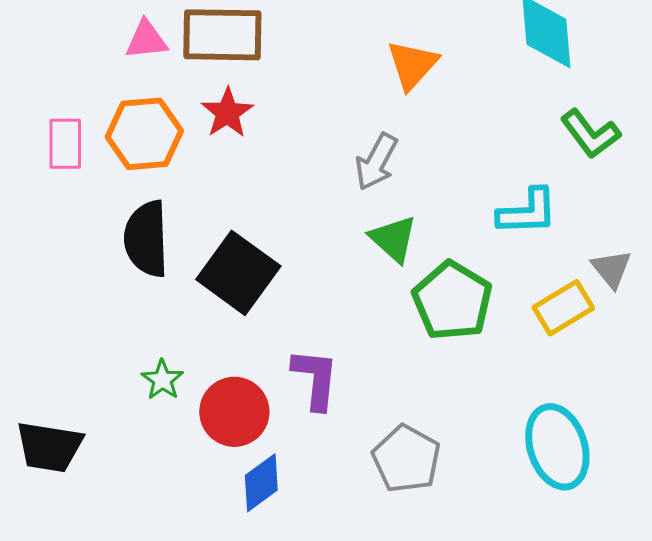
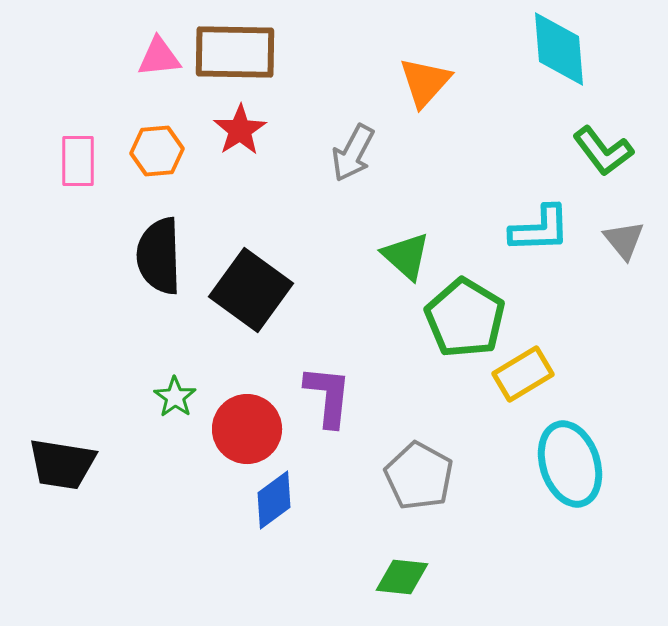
orange hexagon: (144, 134) -> (157, 151), size x0.7
gray arrow: (376, 162) -> (353, 153), moved
gray triangle: (611, 269) -> (624, 240), moved
yellow rectangle: (563, 308) -> (523, 374), moved

